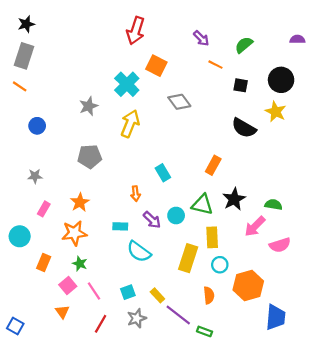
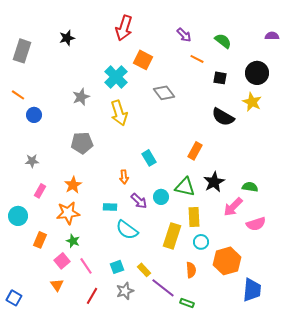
black star: (26, 24) -> (67, 38), moved
green semicircle: (244, 45) -> (223, 41), turned 78
orange line: (20, 86) -> (18, 95), moved
yellow arrow: (130, 124) -> (119, 113), turned 140

